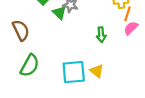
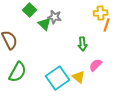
pink semicircle: (131, 28) -> (96, 65), moved
cyan square: (74, 72) -> (58, 78), turned -30

